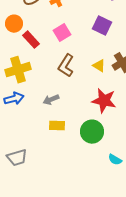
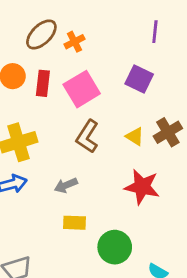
pink square: (62, 33) -> (82, 89), size x1.4
red rectangle: (31, 40) -> (43, 83), moved, turned 48
green circle: (92, 132) -> (115, 247), moved

